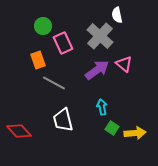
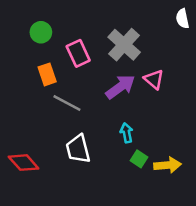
white semicircle: (117, 15) -> (182, 19), moved
green circle: (43, 26) -> (41, 32), moved

